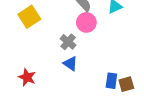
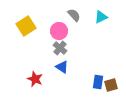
pink circle: (86, 22) -> (59, 31), moved
red star: (27, 77) -> (35, 79), moved

